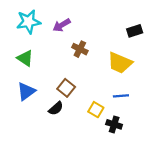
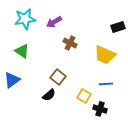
blue triangle: (26, 91) -> (12, 80), moved

